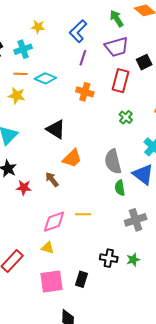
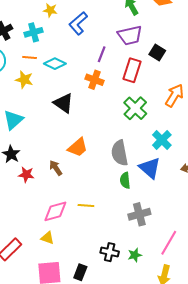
blue L-shape: (78, 31) -> (78, 23), moved
purple line: (83, 58) -> (102, 54), moved
black square: (144, 62) -> (157, 53), turned -35
green cross: (126, 117) -> (135, 108), size x1.6
black triangle: (56, 129) -> (64, 103), moved

